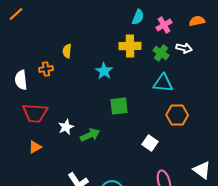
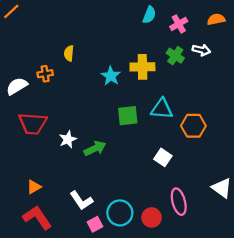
yellow cross: (130, 46) -> (142, 67), moved
white semicircle: (21, 80) -> (17, 86), turned 66
cyan triangle: (163, 83) -> (162, 109), moved
orange triangle: (35, 147) -> (34, 187), moved

